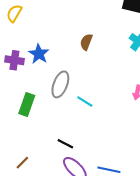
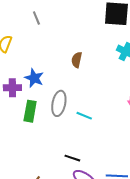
green rectangle: (27, 105) -> (30, 111), moved

